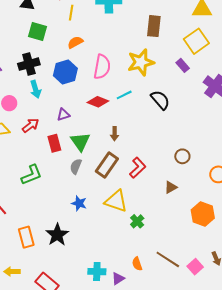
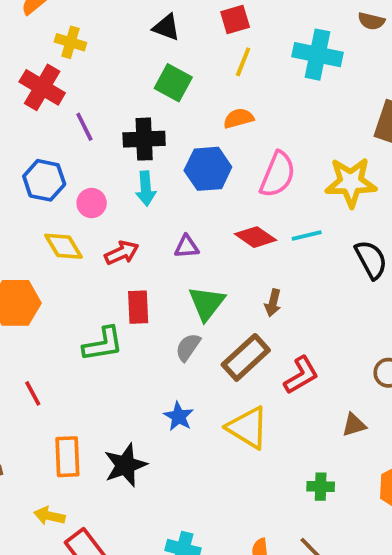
red rectangle: (54, 143) -> (138, 307), moved
green cross: (137, 221) -> (321, 487), moved, turned 32
yellow arrow: (12, 271) -> (49, 516), moved

